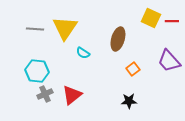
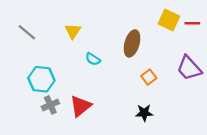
yellow triangle: (65, 28) -> (73, 31), size x0.6
gray line: (35, 29) -> (27, 32), moved, turned 36

